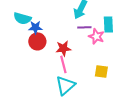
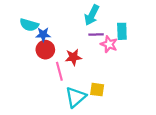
pink line: (63, 64) -> (59, 71), moved
yellow square: (101, 71) -> (97, 90), moved

